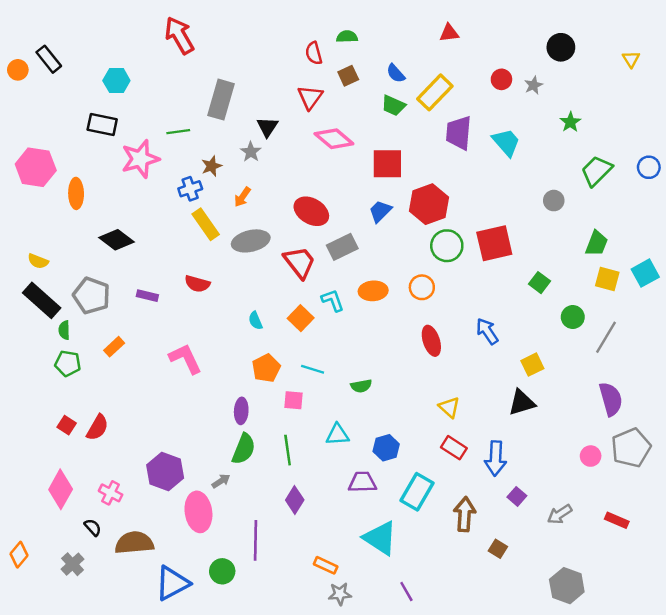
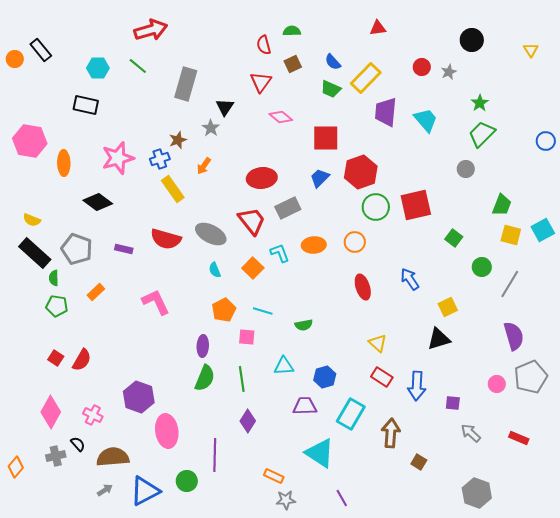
red arrow: (179, 35) -> (151, 30), turned 104
green line: (178, 132) -> (138, 66), moved, turned 48
pink diamond: (334, 139) -> (281, 117), size x0.7
pink star: (140, 159) -> (118, 158), moved
green trapezoid: (597, 171) -> (482, 134), moved
red ellipse: (311, 211) -> (262, 178), turned -36
gray ellipse: (251, 241) -> (211, 234), moved, turned 40
red semicircle: (197, 284) -> (166, 239), size x1.4
gray arrow: (221, 481) -> (105, 490), moved
purple square: (517, 496) -> (453, 403), moved, turned -35
gray arrow: (560, 514) -> (471, 433), turned 75
gray cross: (72, 564) -> (56, 456), moved, turned 30

